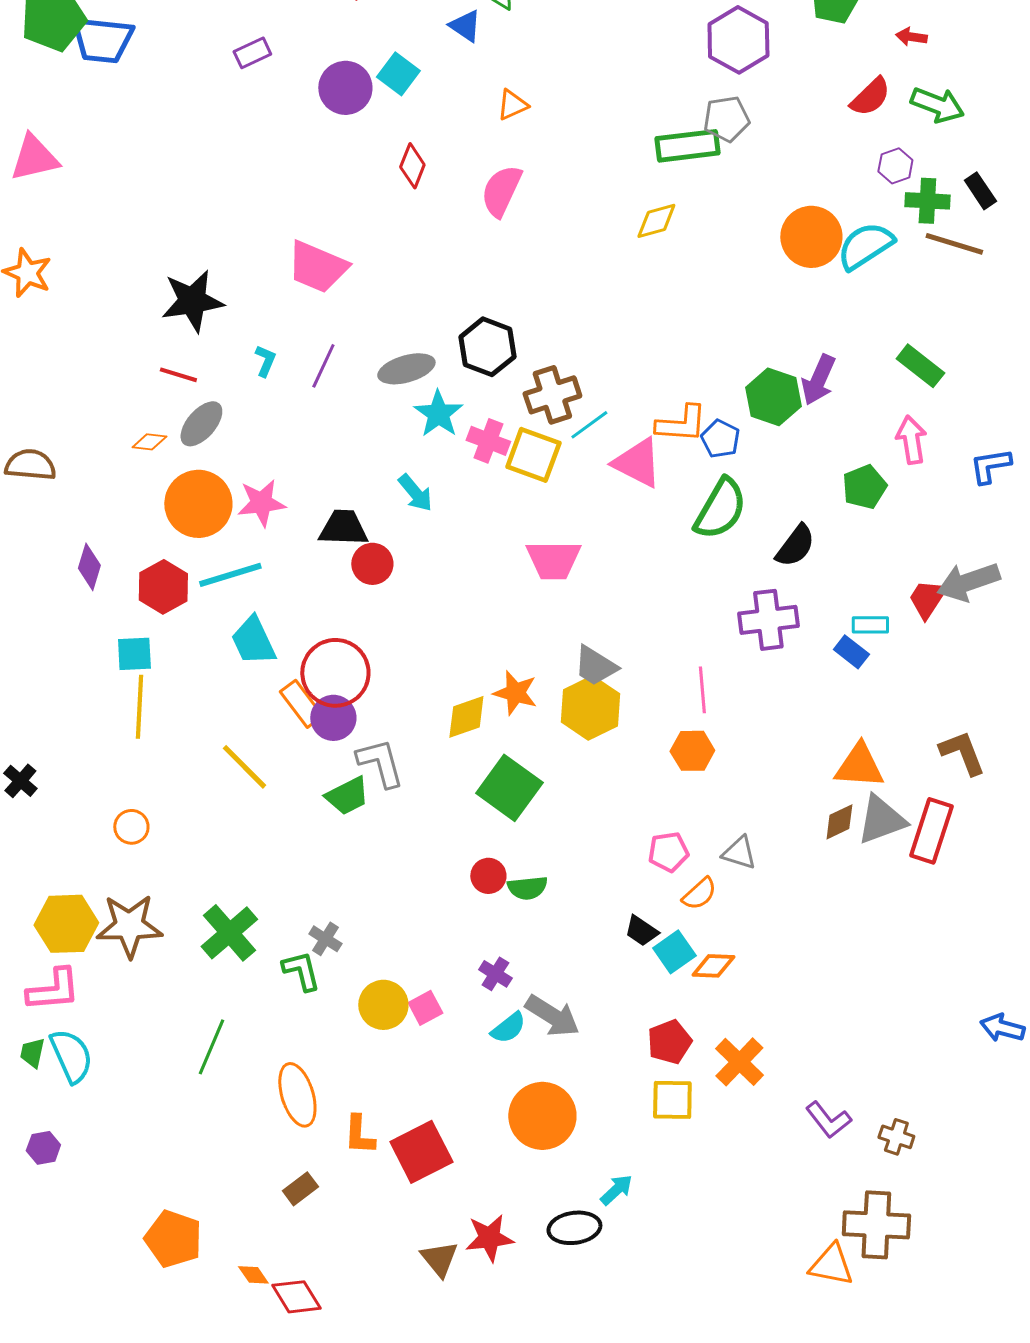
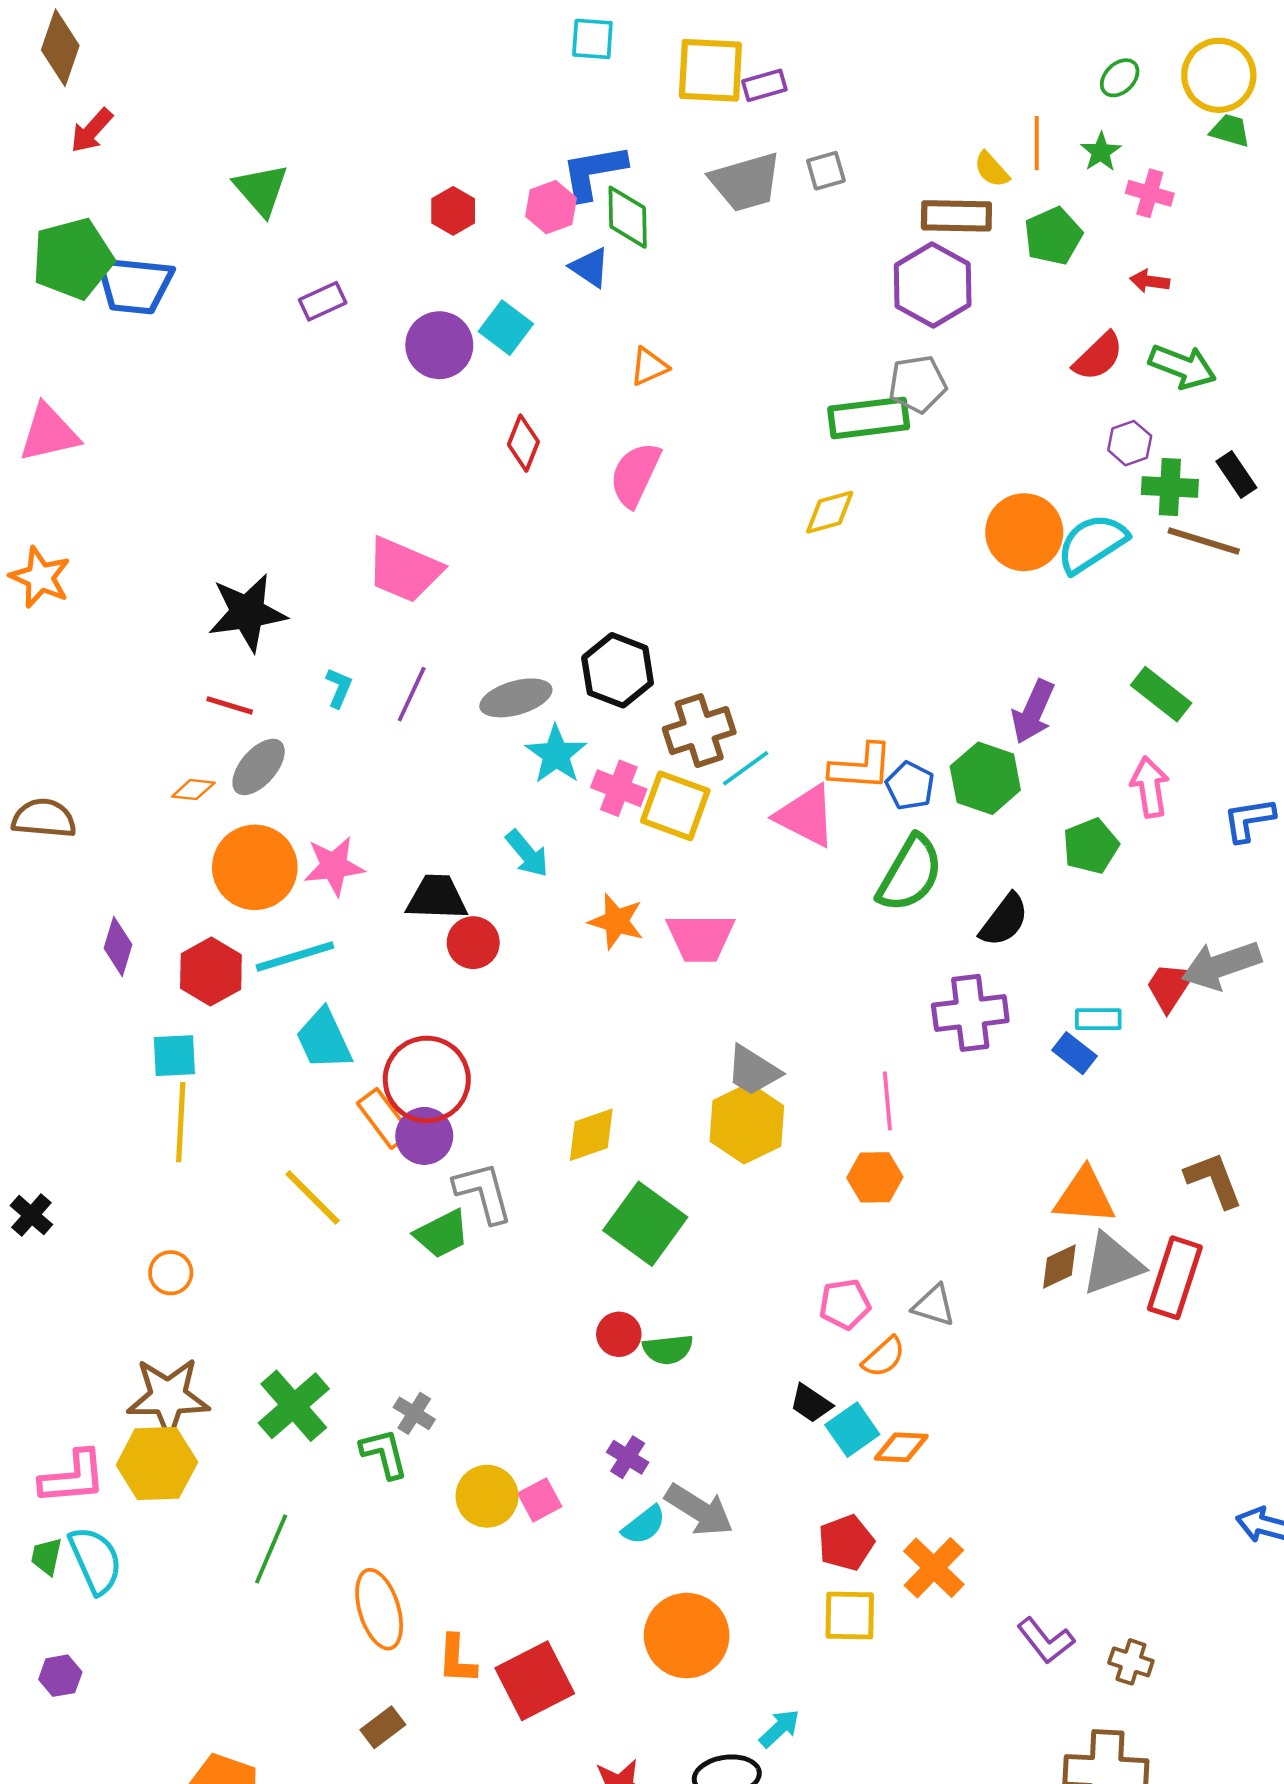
green hexagon: (773, 397) -> (985, 778), moved
orange star: (515, 693) -> (616, 921), moved
yellow hexagon: (66, 924) -> (157, 1464), moved

